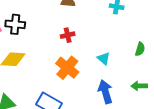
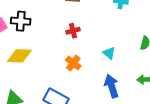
orange cross: (67, 68) -> (73, 63), size x0.7

